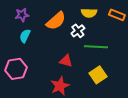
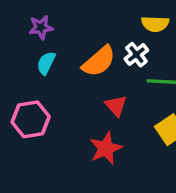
orange semicircle: (56, 21) -> (99, 61), moved
red triangle: (66, 61) -> (116, 106), turned 32

